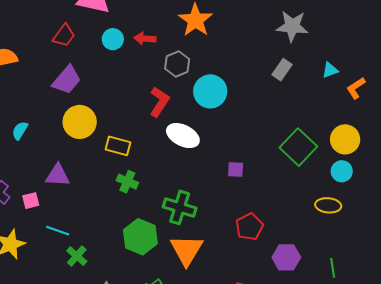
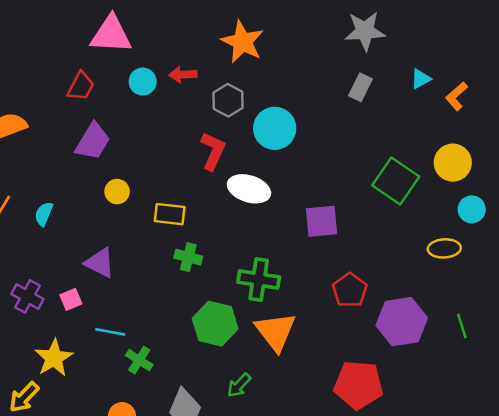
yellow circle: (80, 122) -> (117, 192), size x0.6
purple square: (236, 169) -> (321, 221), size x1.6
cyan circle: (342, 171) -> (472, 209), moved
purple triangle: (58, 175) -> (100, 263), turned 32
purple hexagon: (286, 257) -> (402, 322), size x1.4

